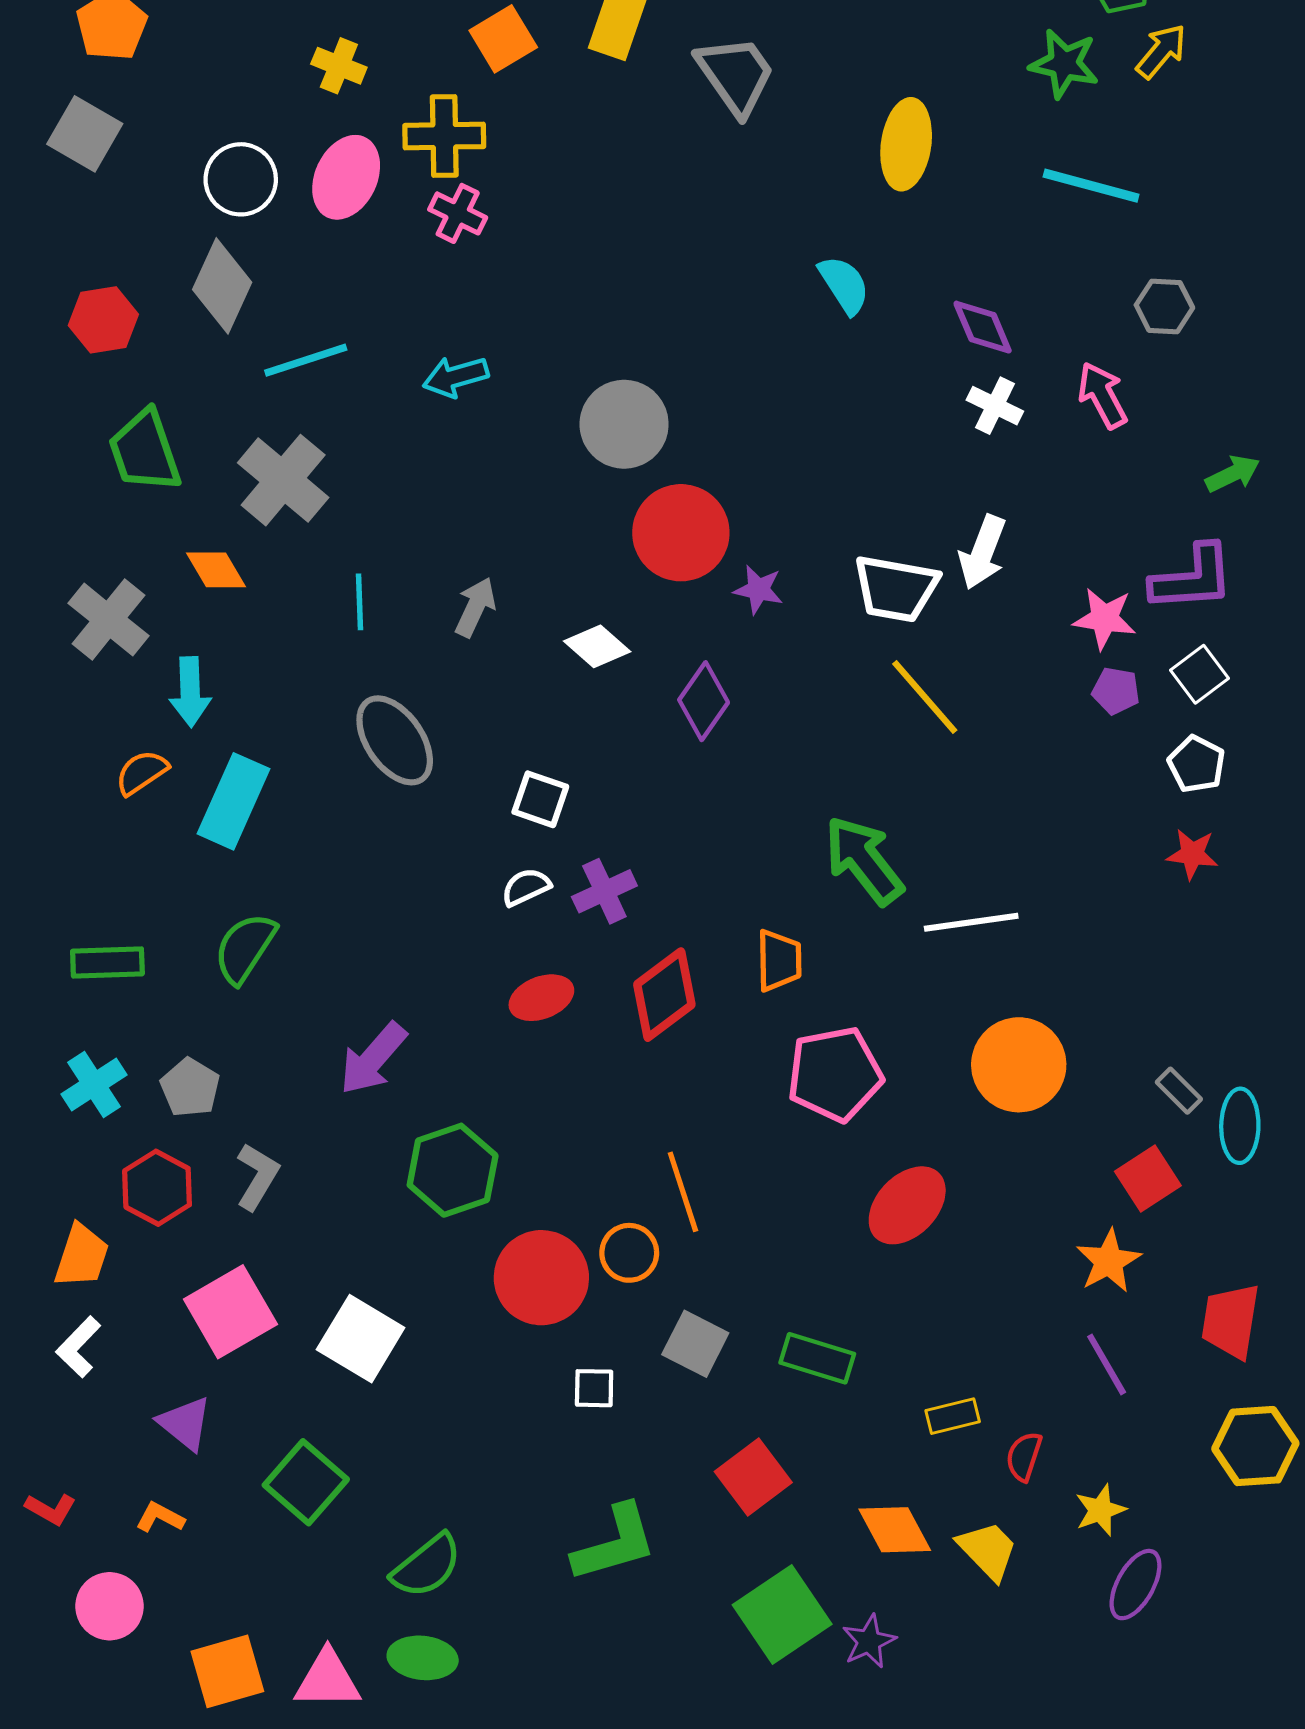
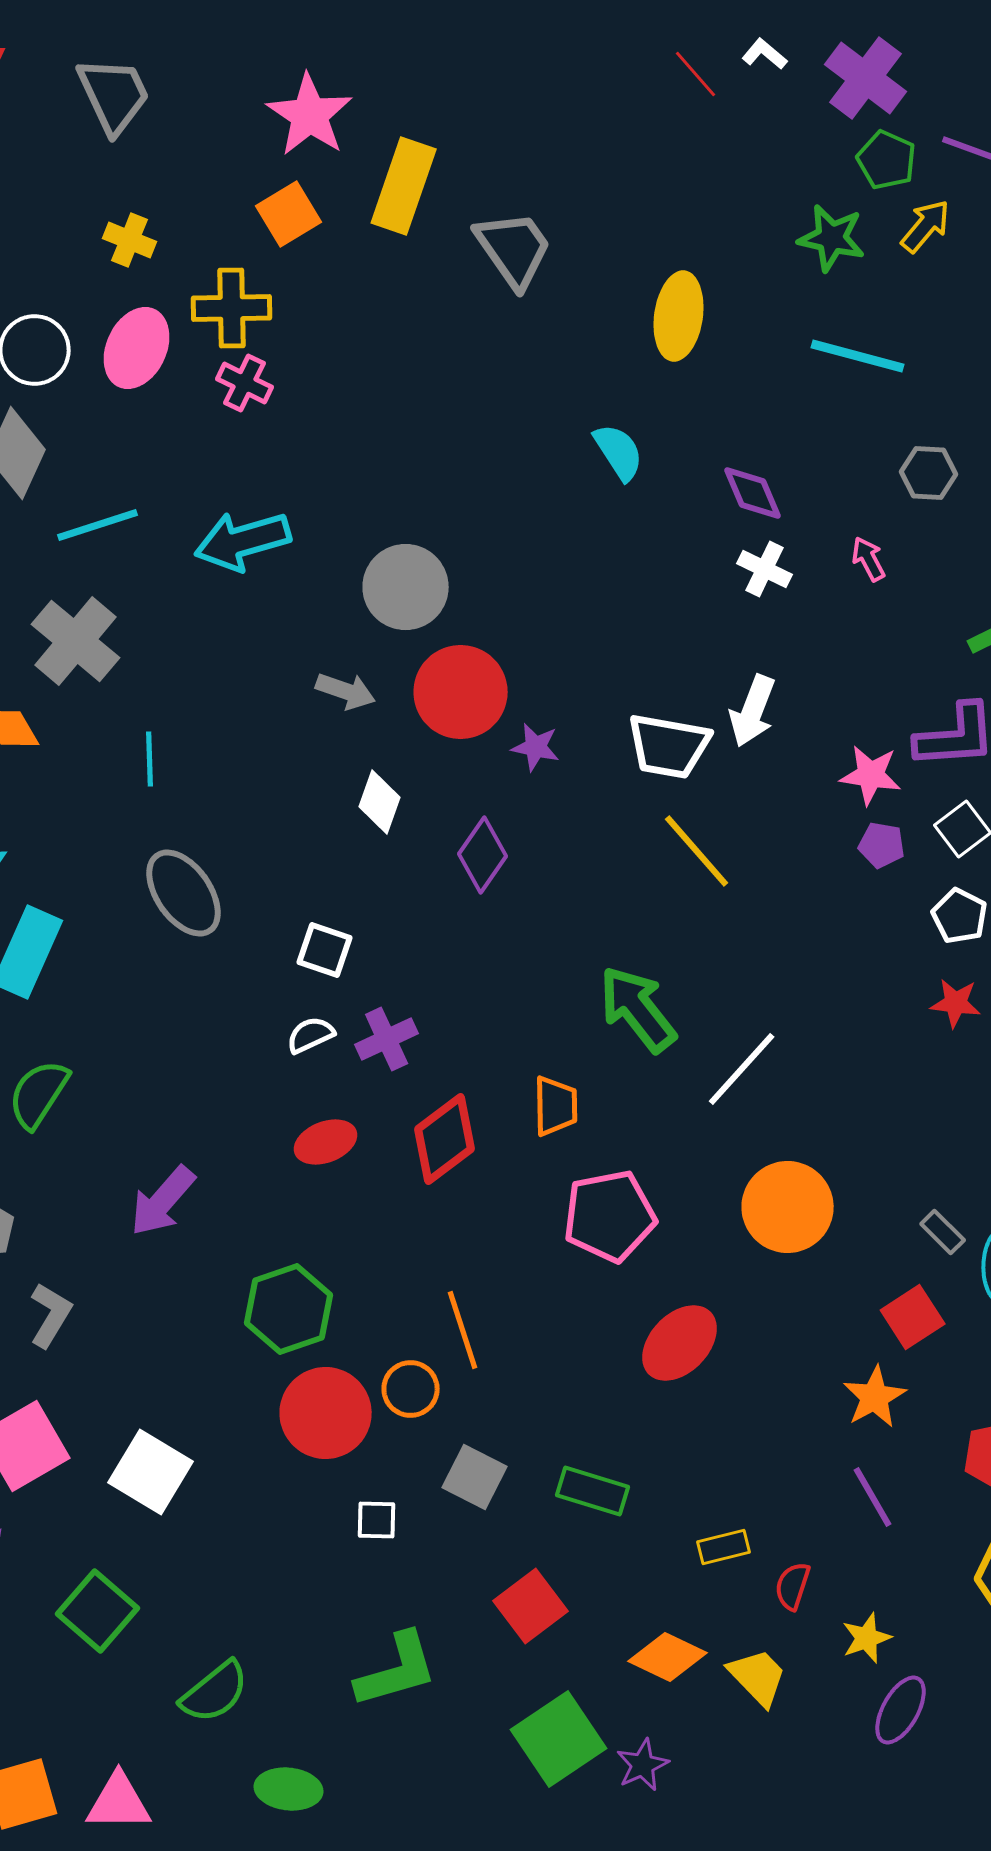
cyan arrow: (456, 377) -> (243, 541), size x1.5
pink arrow: (1102, 395) -> (869, 559), size x0.7
gray arrow: (475, 607) -> (346, 691), moved, turned 84
white diamond: (597, 646) -> (380, 802), turned 68
white line: (971, 922) -> (742, 1069), turned -40
green hexagon: (453, 1170) -> (289, 1309), moved
orange diamond: (895, 1530) -> (668, 1657), turned -36
green ellipse: (423, 1658) -> (289, 1789), moved

